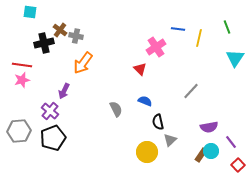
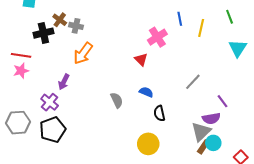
blue line: (178, 29) -> (180, 19), turned 72
gray triangle: (170, 140) -> (201, 132), moved, size x1.5
purple line: (231, 142) -> (222, 101), moved

